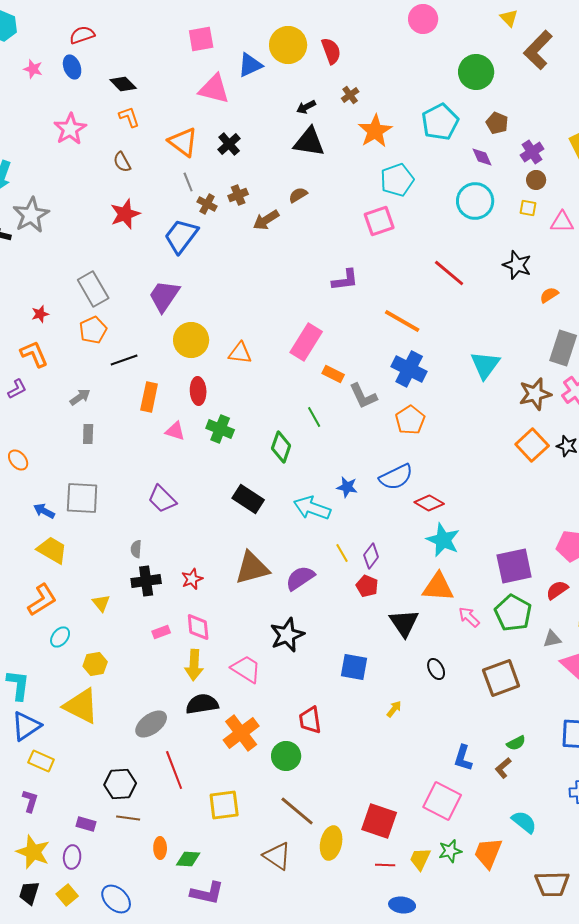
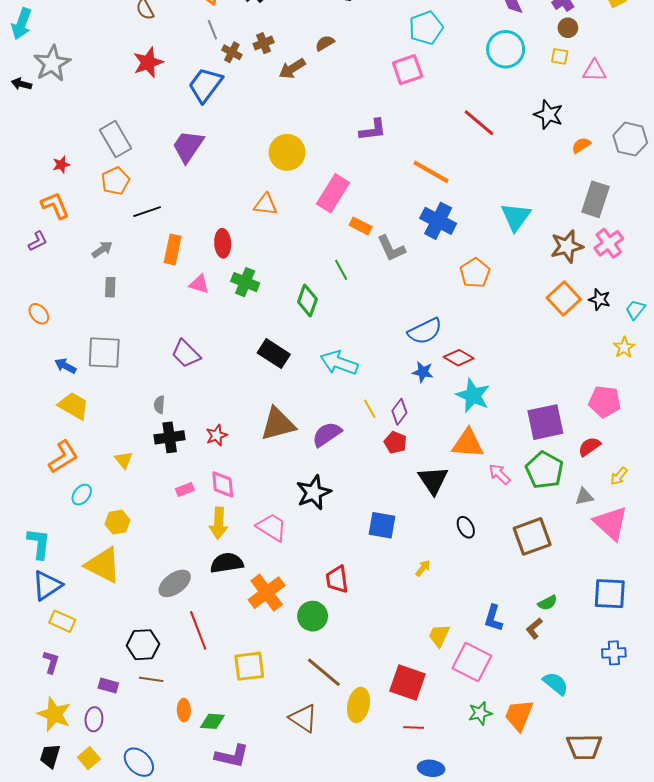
yellow circle: (191, 340) -> (287, 152), moved
orange pentagon: (410, 420) -> (475, 273), moved
blue star: (347, 487) -> (423, 372), moved
yellow trapezoid: (420, 859) -> (439, 636), moved

